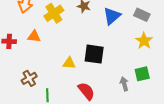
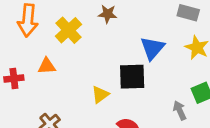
blue triangle: (112, 16) -> (152, 48), moved
yellow triangle: (69, 63) -> (100, 95), turned -32

